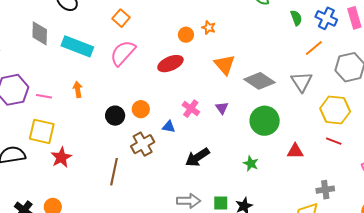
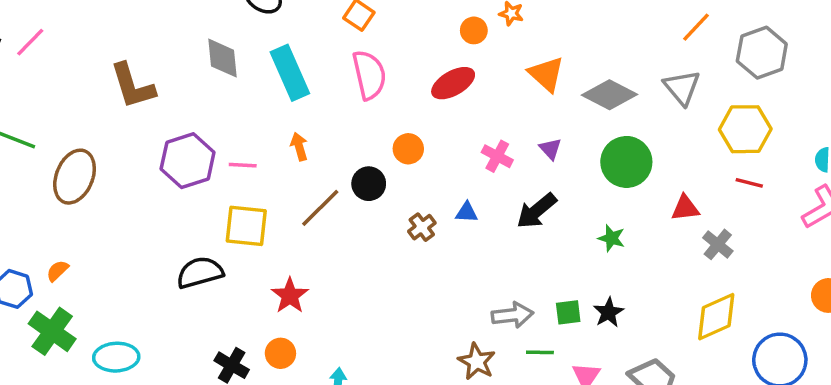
cyan rectangle: (77, 46) -> (290, 73), turned 52
pink semicircle: (123, 53) -> (369, 75), turned 132
orange circle: (141, 109) -> (408, 149), moved
blue triangle: (169, 127) -> (467, 212), moved
brown cross: (143, 144) -> (422, 227), size x0.7
red star: (61, 157) -> (290, 296), moved
black arrow: (197, 157) -> (537, 211), moved
brown line: (114, 172) -> (320, 208), moved, turned 40
gray cross: (325, 190) -> (718, 244), moved, turned -36

